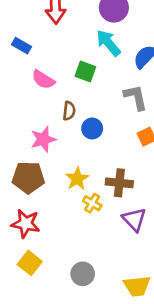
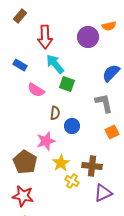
cyan arrow: (108, 43) -> (55, 64), moved
pink star: (43, 139) -> (46, 141), moved
brown pentagon: (28, 177) -> (25, 162), turned 30
purple triangle: (134, 219) -> (103, 193), turned 48

